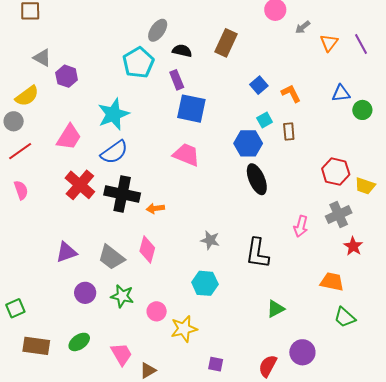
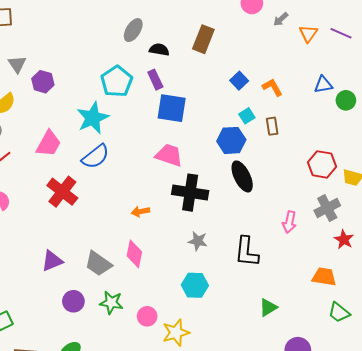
purple line: (361, 44) -> (341, 33), turned -35
gray triangle: (42, 58) -> (17, 64), turned 30
cyan pentagon: (138, 63) -> (117, 81), moved
black cross: (122, 194) -> (190, 193), moved

